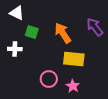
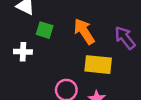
purple arrow: (95, 27) -> (125, 38), moved

